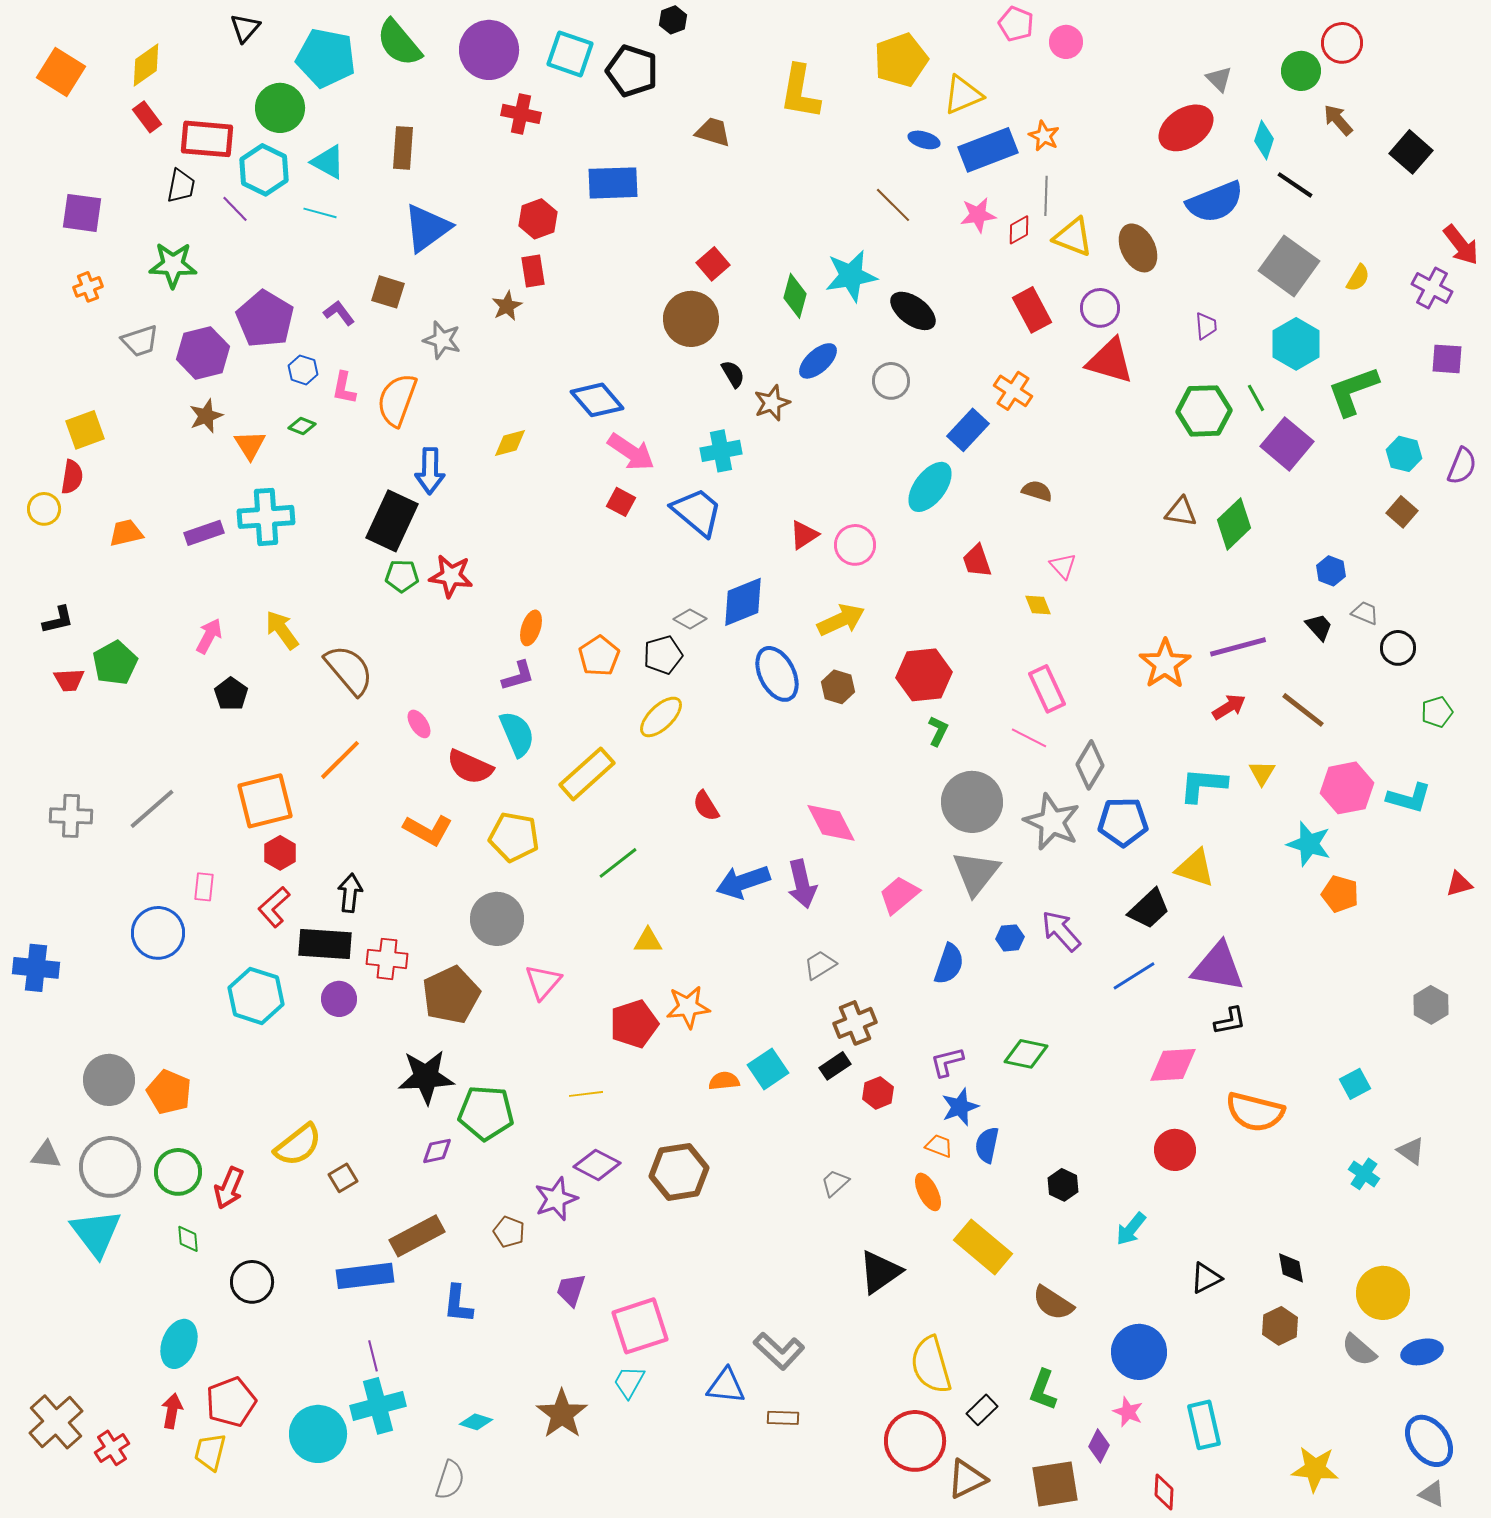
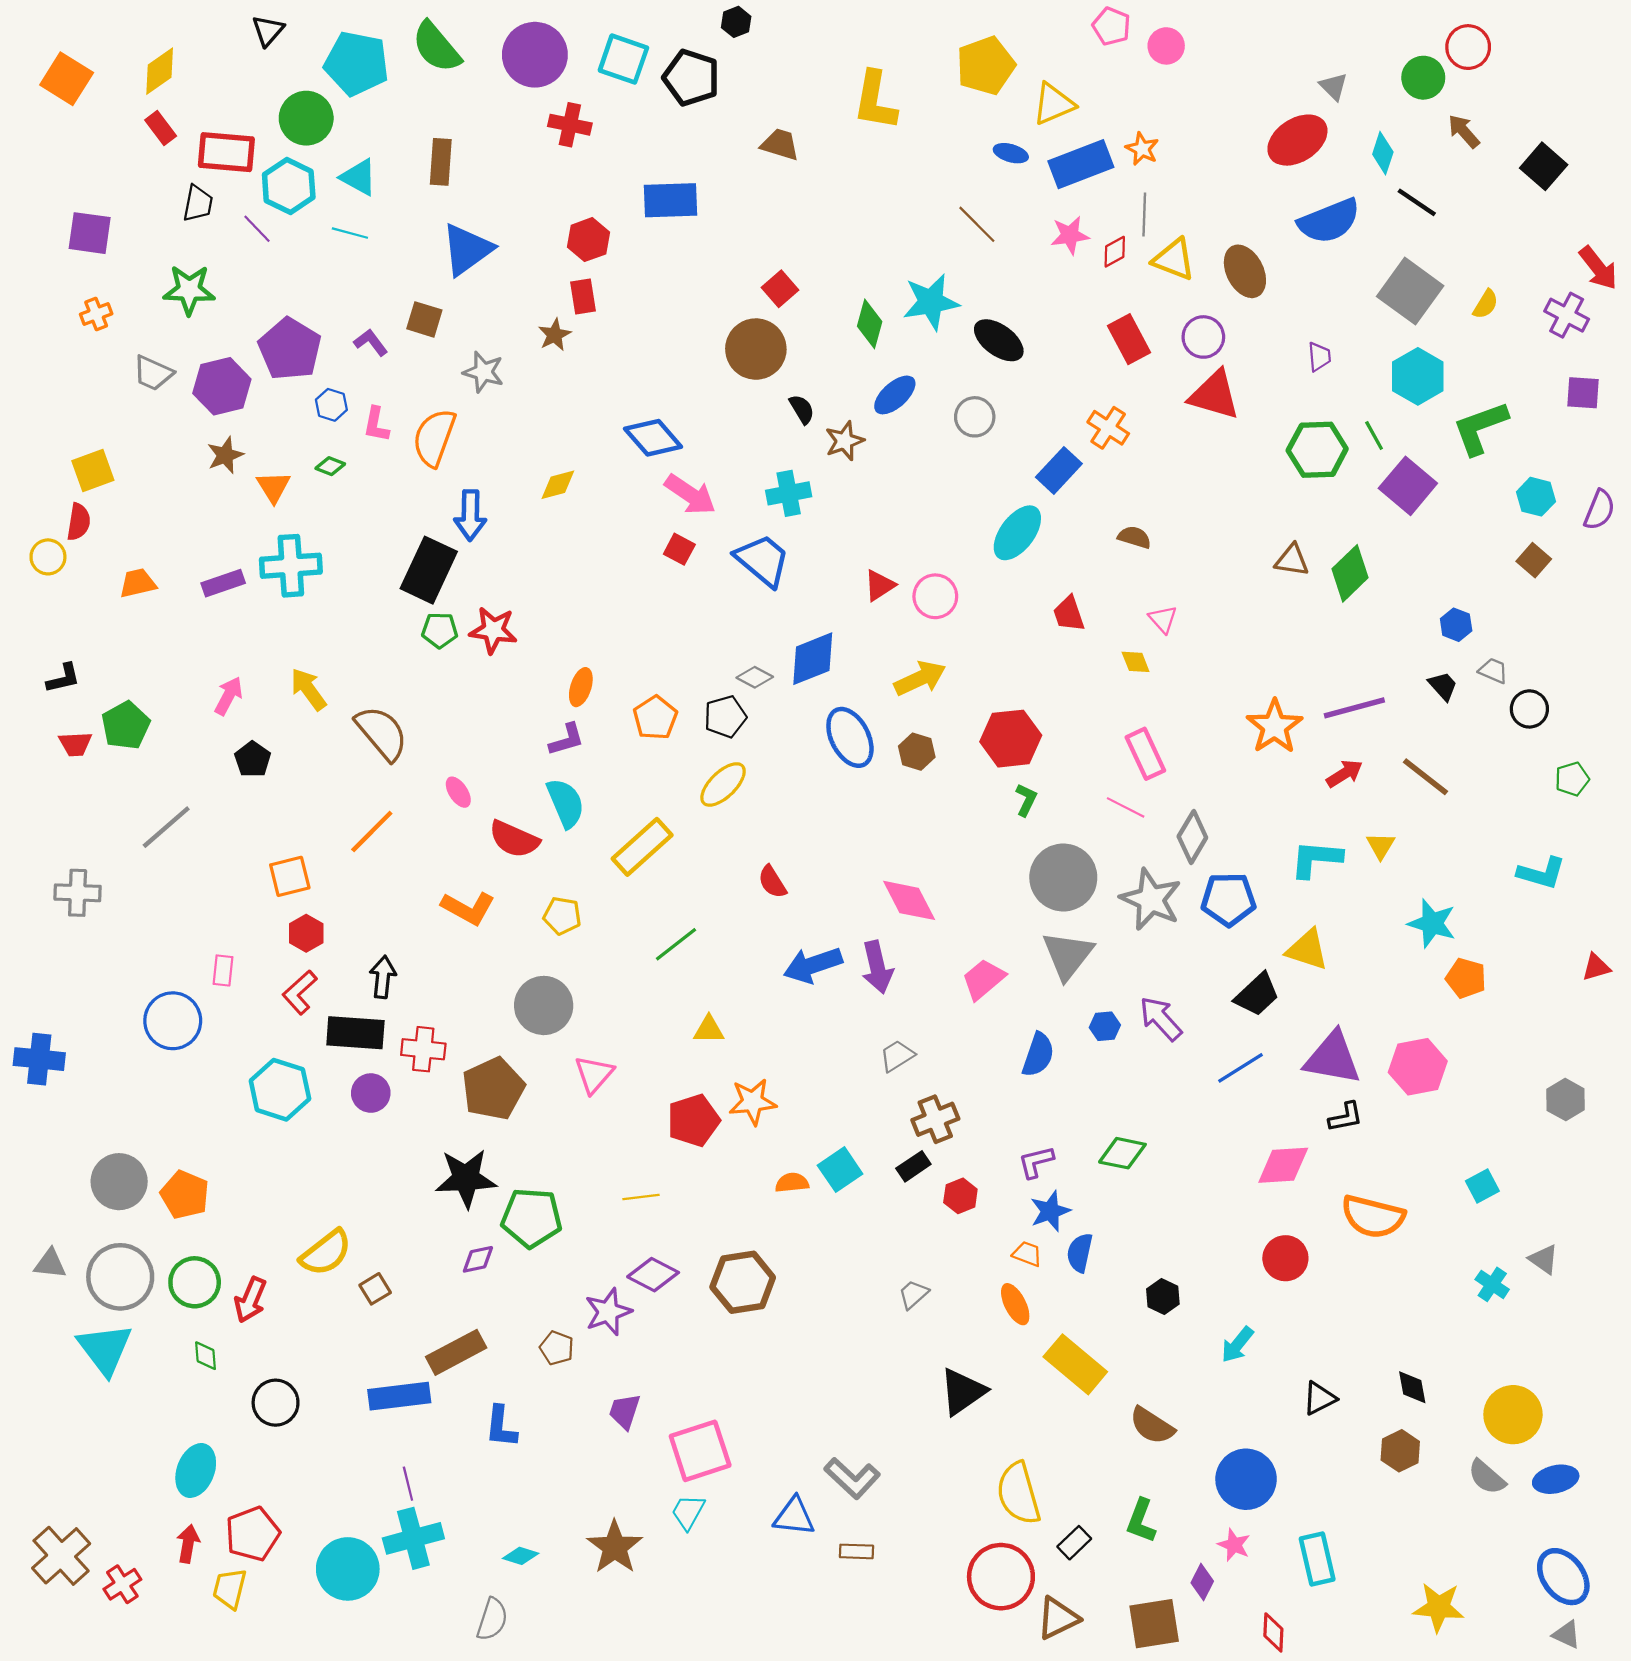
gray trapezoid: (140, 341) -> (153, 373), turned 42
pink hexagon: (1347, 788) -> (1418, 1067), moved
orange square: (265, 801) -> (290, 876), size x0.7
gray line: (152, 809) -> (166, 827), moved
yellow pentagon: (514, 837) -> (562, 916), size x0.7

